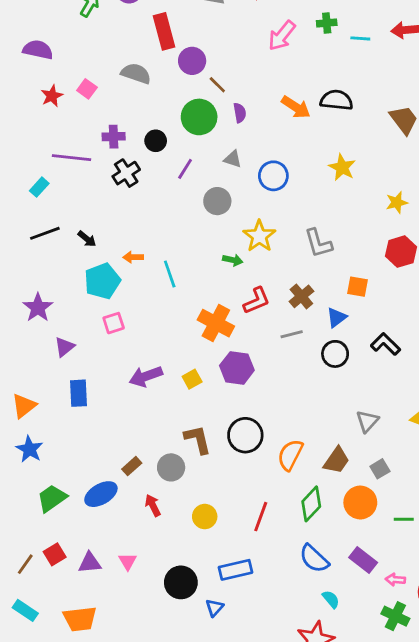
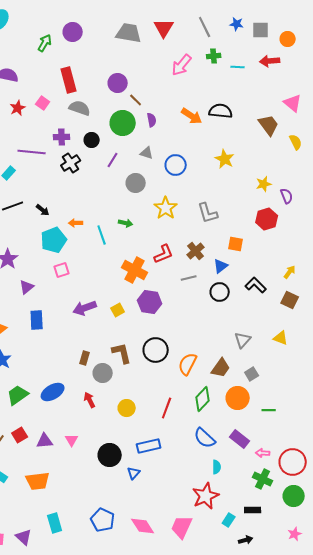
red rectangle: (164, 31) -> (69, 80), moved
gray semicircle: (136, 73) -> (80, 108), moved
green arrow: (233, 260) -> (126, 223), moved
brown rectangle: (132, 466) -> (85, 358), moved, turned -32
cyan semicircle: (331, 599) -> (217, 467), turned 40

